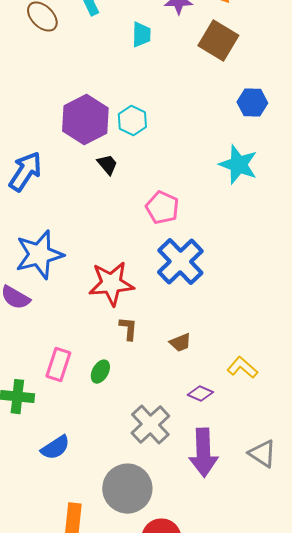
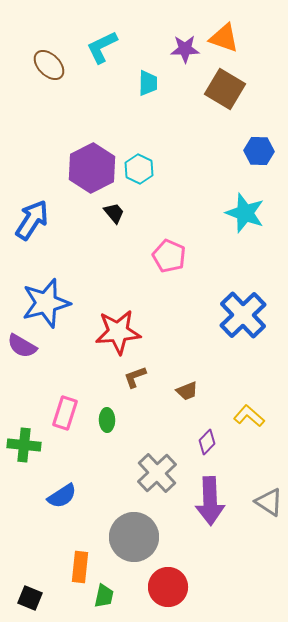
blue cross: (180, 262) -> (243, 315), moved
brown L-shape: (128, 329) -> (135, 377), turned -115
green ellipse: (100, 372) -> (107, 420), turned -30
purple diamond: (200, 394) -> (207, 442), turned -70

